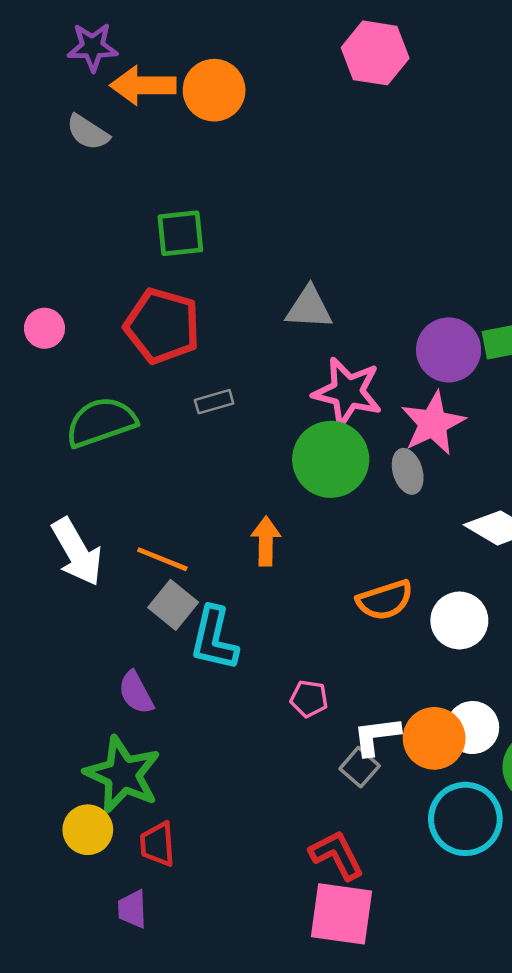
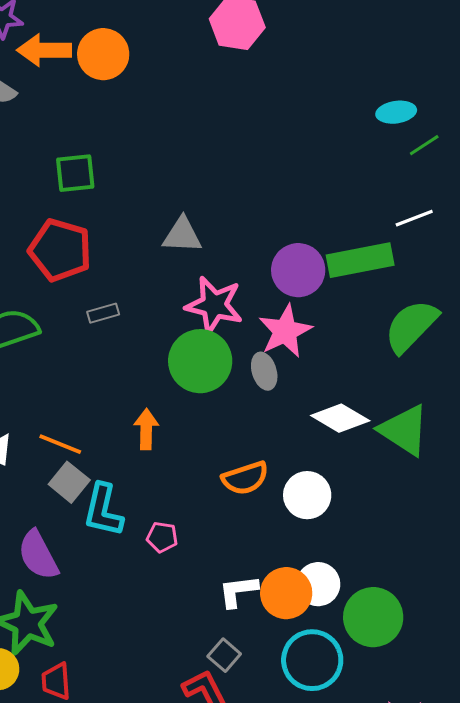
purple semicircle: (136, 693) -> (38, 555), size x1.4
pink pentagon: (309, 699) -> (162, 537), moved
gray square: (360, 767) -> (224, 655), moved

